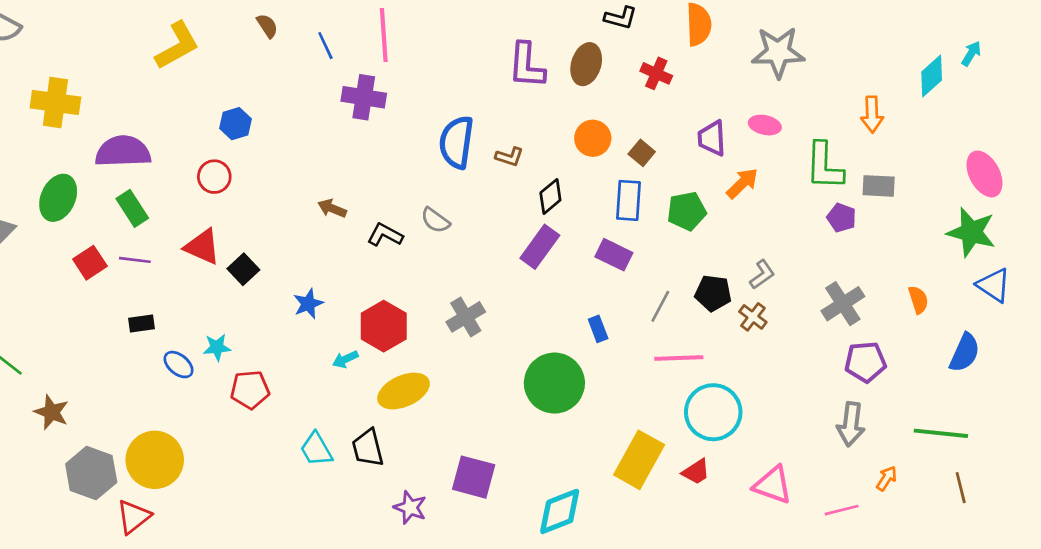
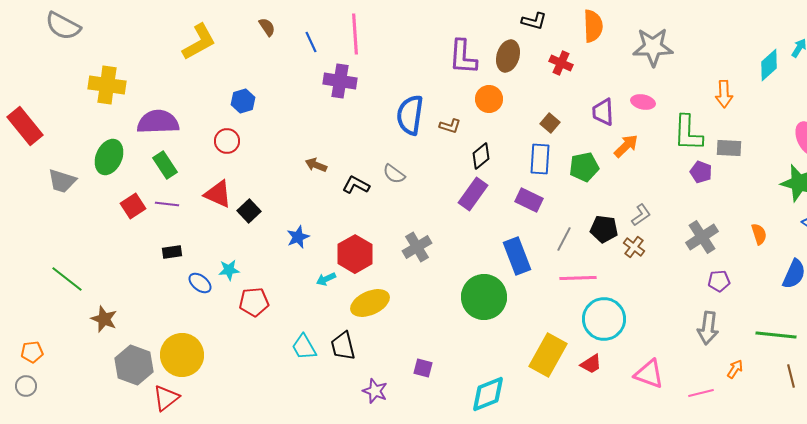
orange circle: (593, 138) -> (489, 99), moved
blue rectangle: (598, 329) -> (517, 256), size x1.8
purple pentagon: (865, 362) -> (719, 281), size x0.7
purple square: (474, 477) -> (423, 368), size x0.6

